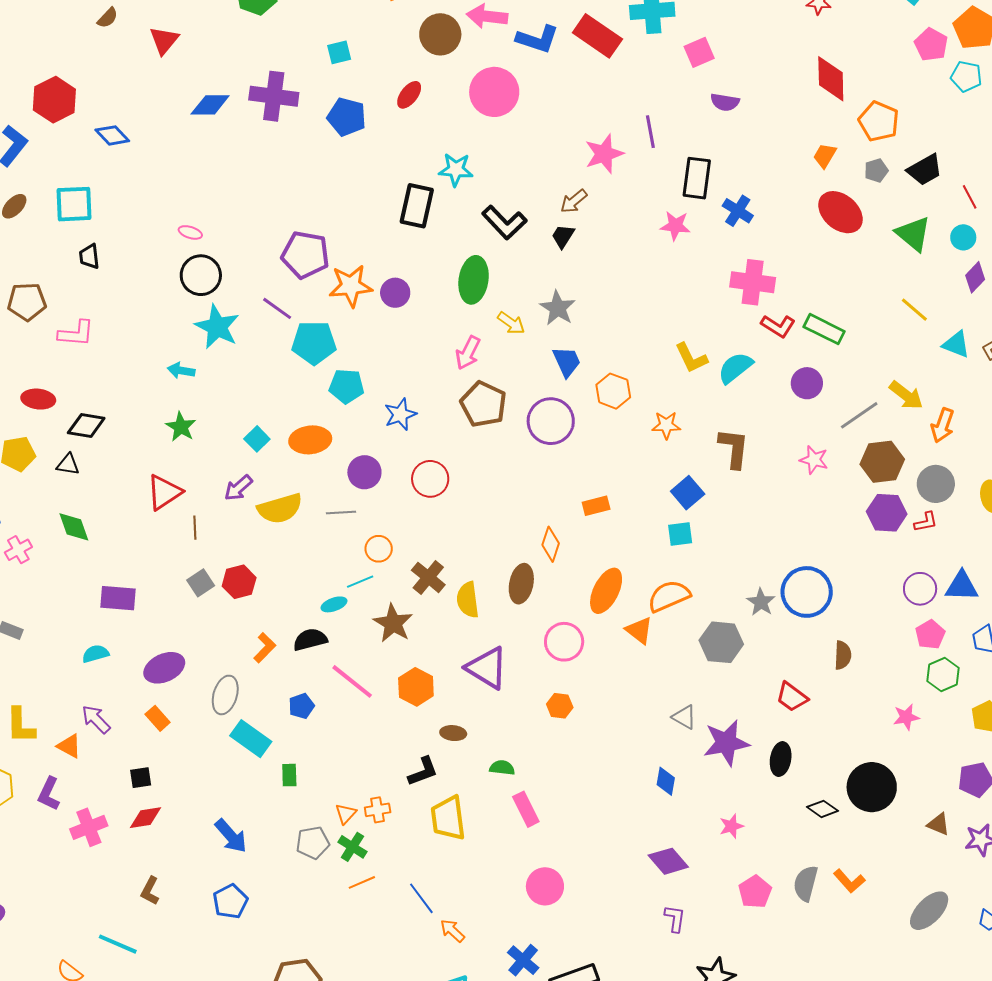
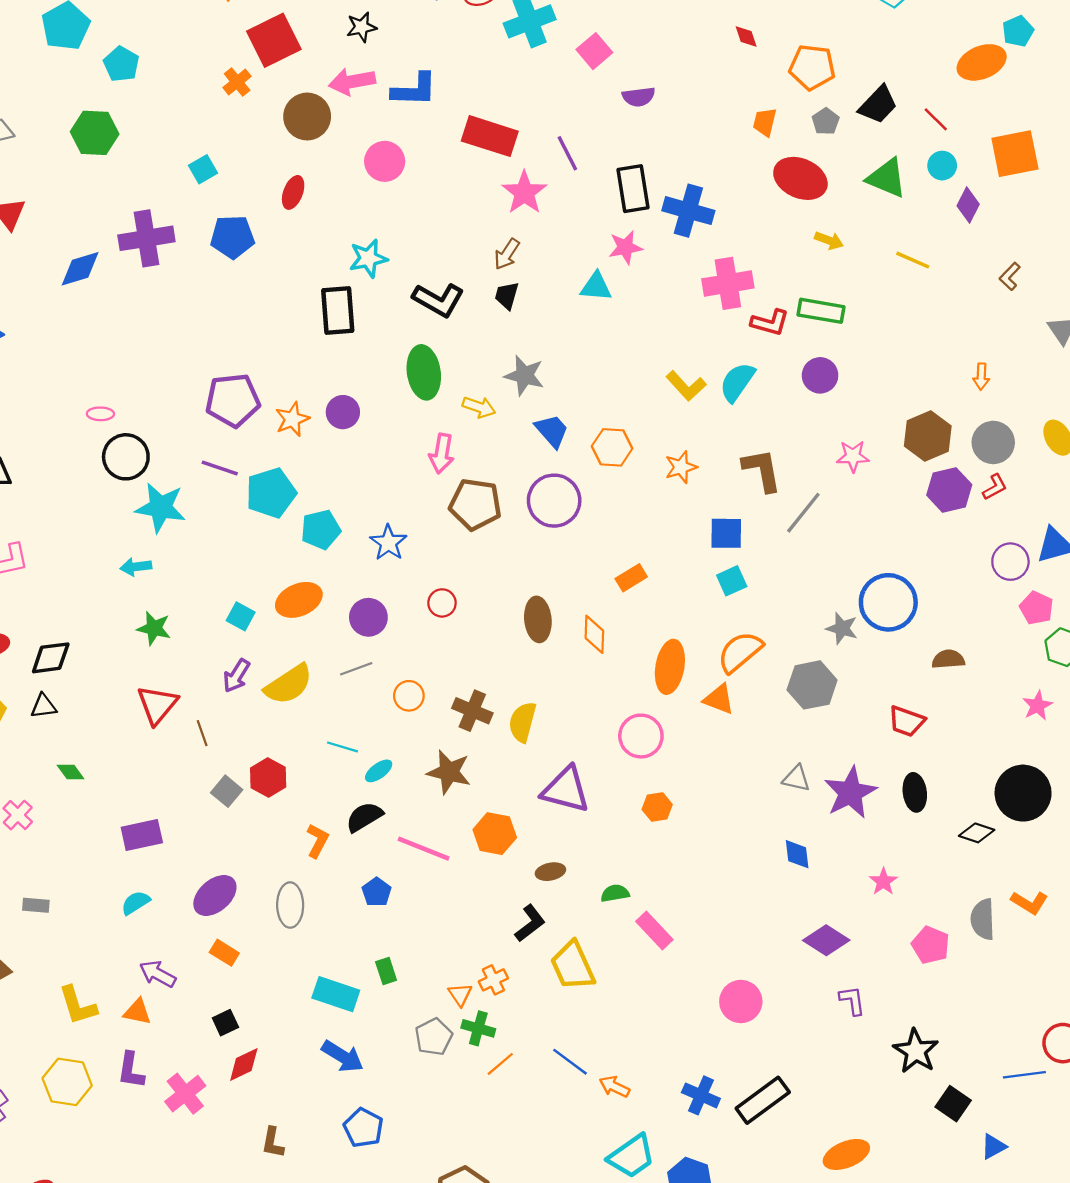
red rectangle: (597, 36) -> (490, 136), moved
red diamond: (831, 79) -> (746, 37), size x0.5
pink circle: (494, 92) -> (385, 161), size x0.7
blue cross: (738, 211) -> (688, 211), size x1.4
orange star: (351, 286) -> (292, 419), size x0.7
cyan triangle: (956, 344) -> (596, 287), moved
yellow arrow: (906, 395) -> (829, 240), moved, size x0.7
gray line: (859, 415) -> (803, 513), moved
orange arrow: (943, 425) -> (981, 377), size x0.7
red circle: (430, 479) -> (442, 603), size x0.7
blue square: (688, 493) -> (726, 533), turned -32
green diamond: (74, 527) -> (70, 772), size x0.7
cyan line: (360, 582) -> (342, 747), moved, turned 56
brown ellipse: (521, 584) -> (538, 619), moved
yellow semicircle: (468, 600) -> (522, 722), turned 39
brown semicircle: (843, 655) -> (948, 659), turned -80
cyan rectangle: (251, 739) -> (336, 994), moved
pink circle: (545, 886) -> (741, 1002), moved

